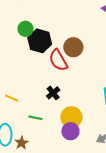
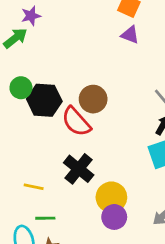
black cross: (53, 93) -> (79, 169), size x1.5
yellow line: (12, 98) -> (34, 187), moved
green line: (35, 118) -> (45, 218), moved

